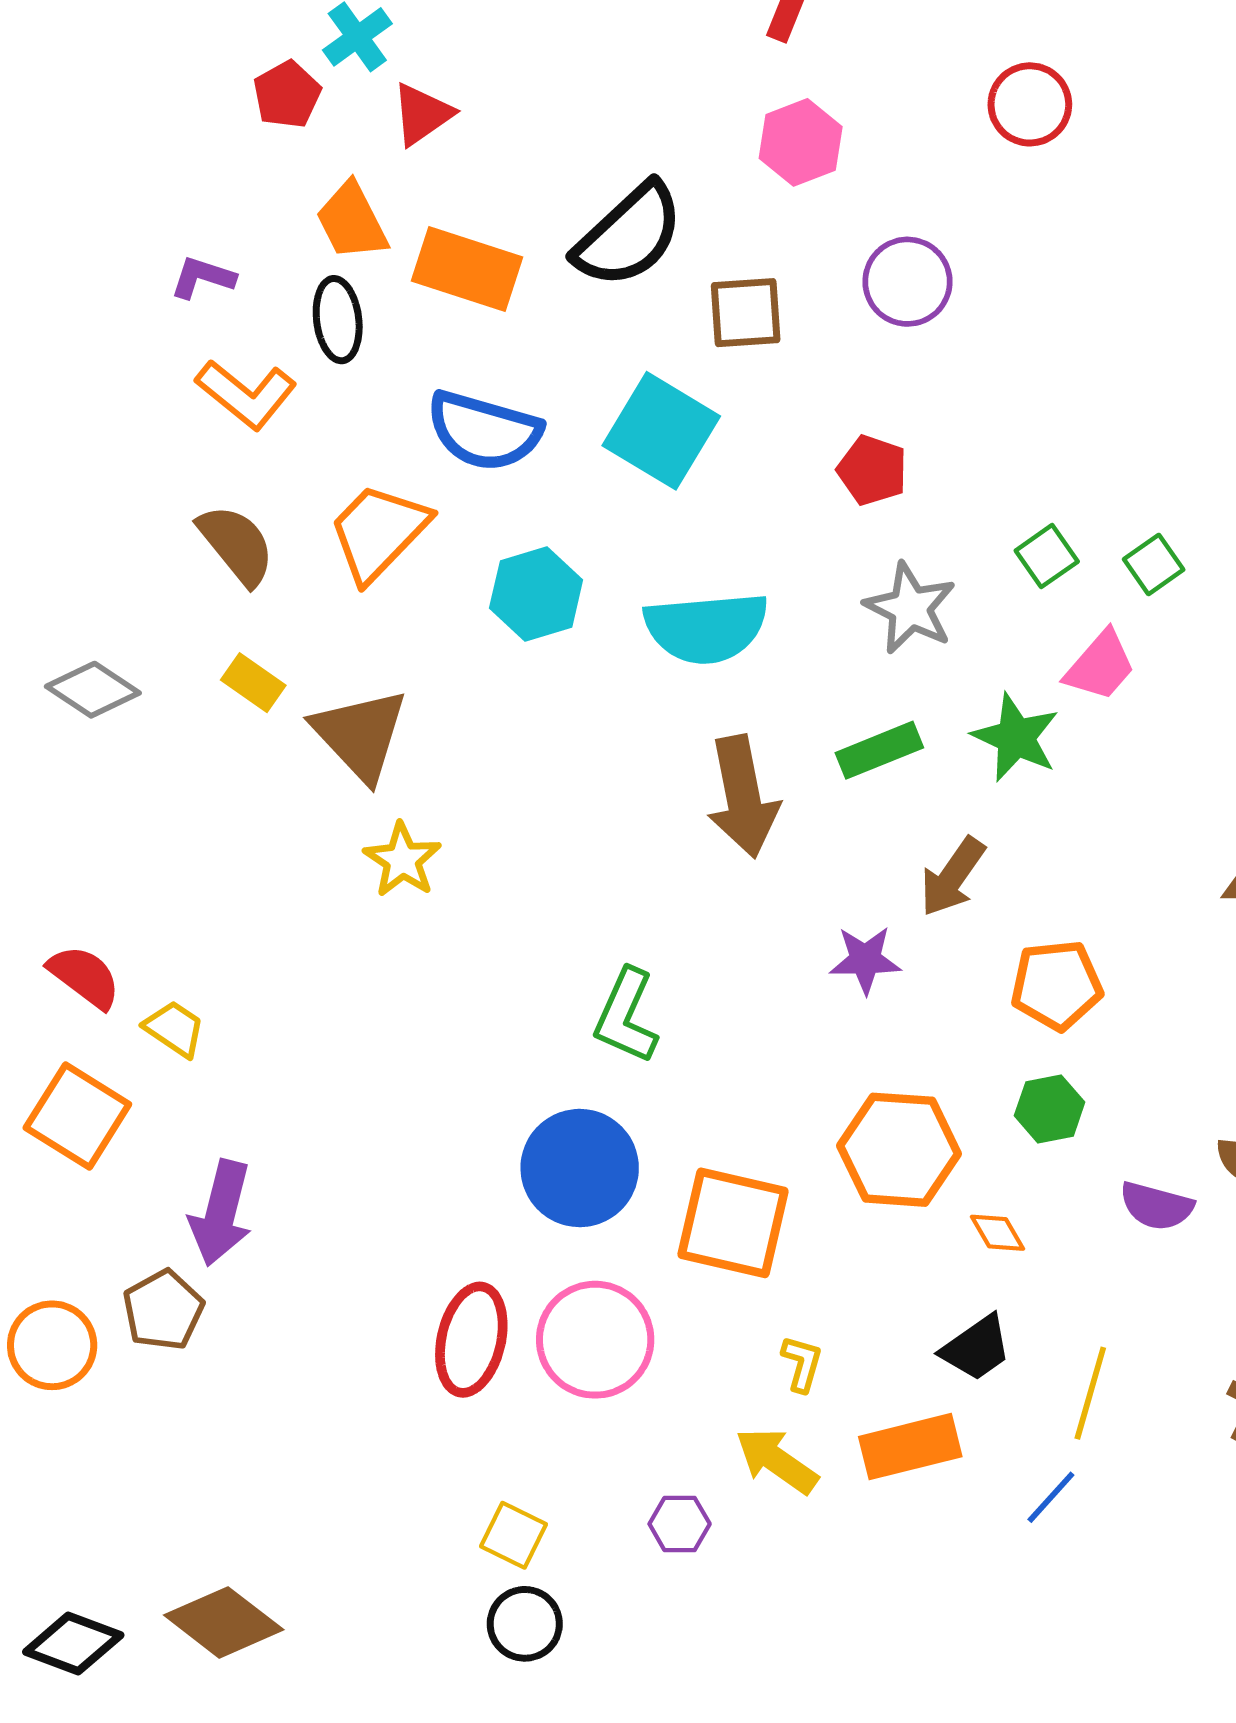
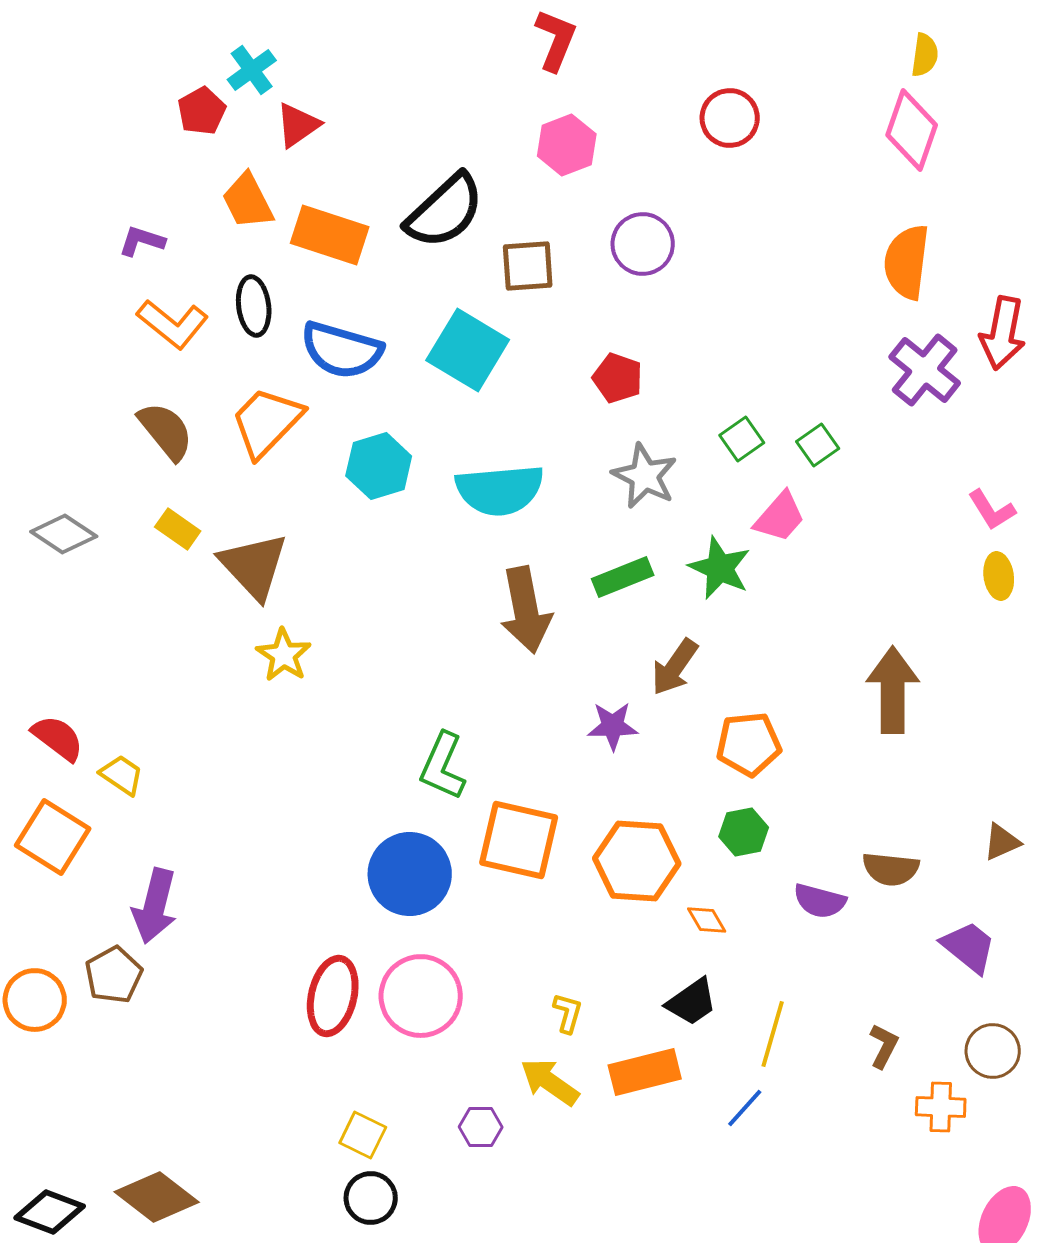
black ellipse: (338, 320) -> (254, 306), moved
orange square: (733, 1223) -> (519, 840), moved

